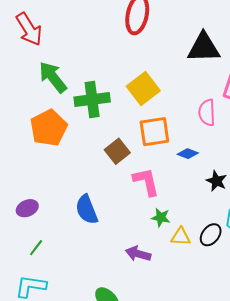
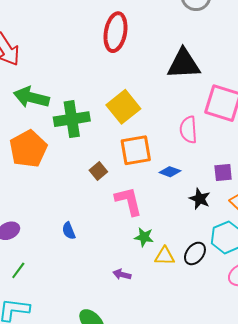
green arrow: (53, 77) -> (31, 97), turned -36
brown square: (117, 151) -> (98, 171), size x0.7
blue semicircle: (87, 210) -> (69, 231), size x0.6
purple arrow: (138, 254) -> (122, 274), size x0.7

